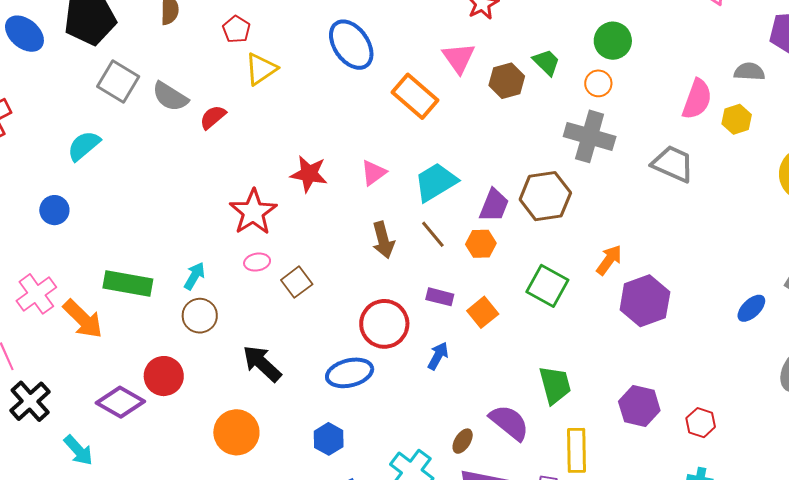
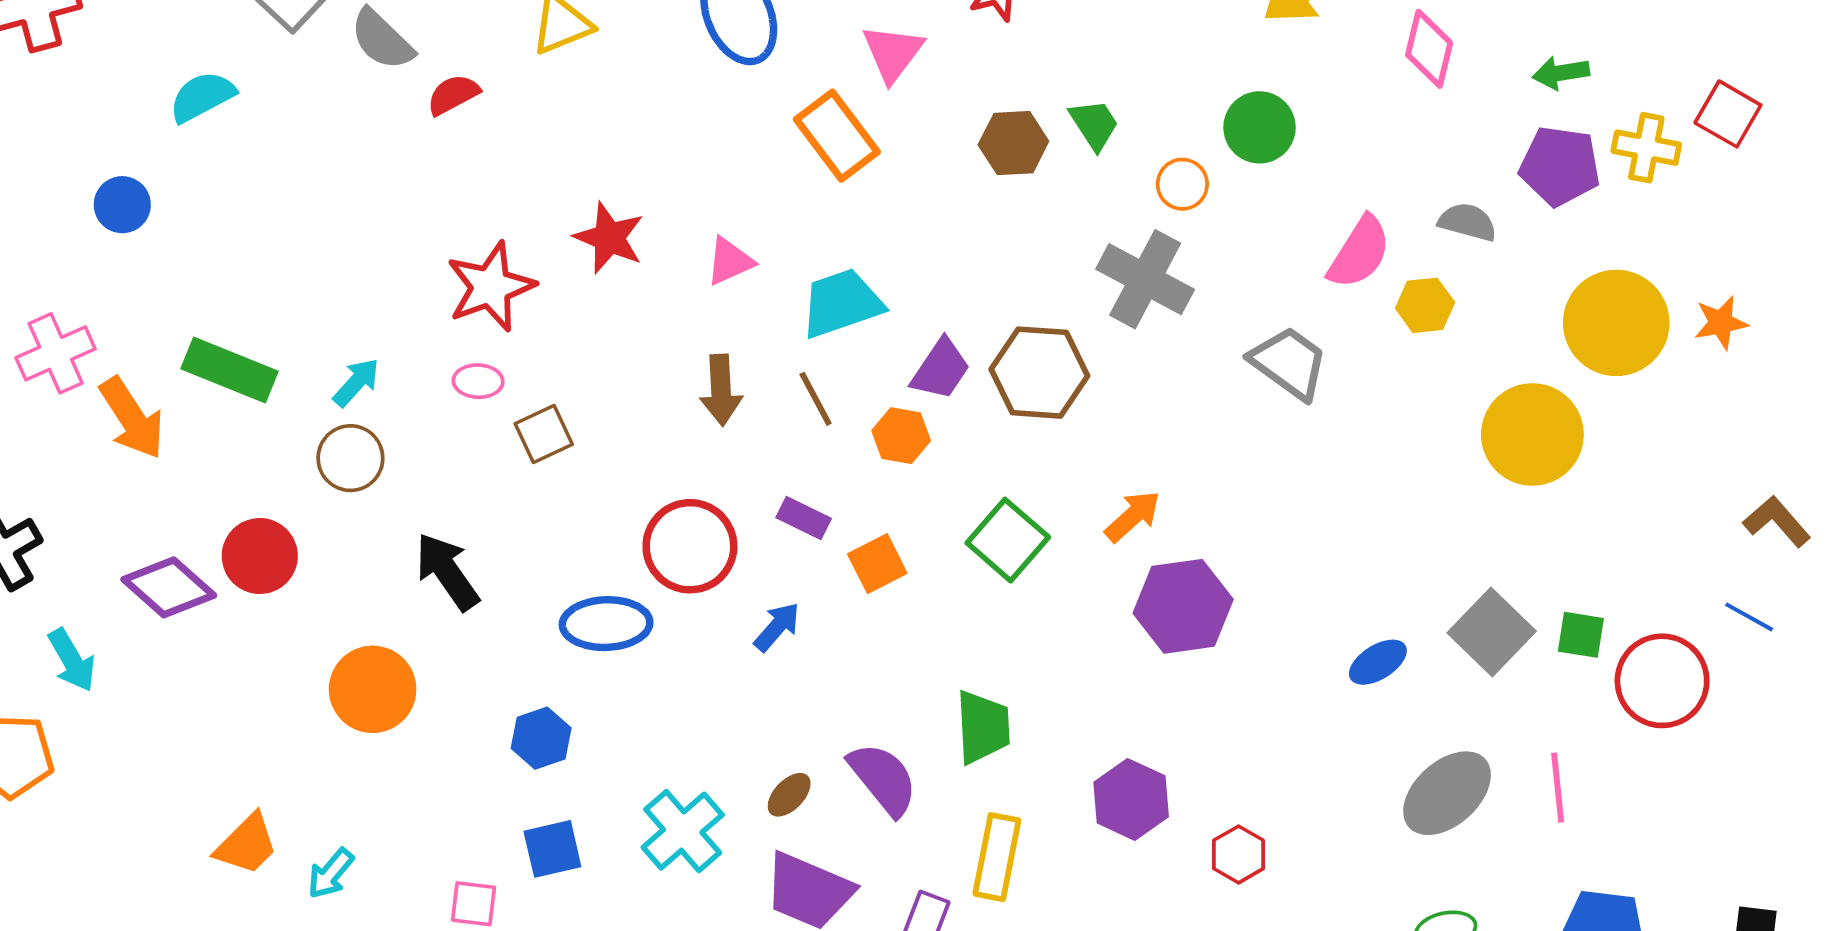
green circle: (613, 41) -> (1259, 127), moved
pink triangle: (459, 58) -> (893, 53), moved

